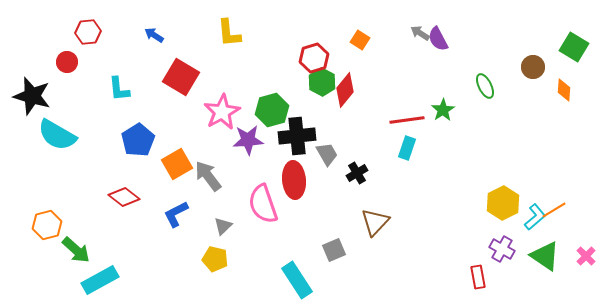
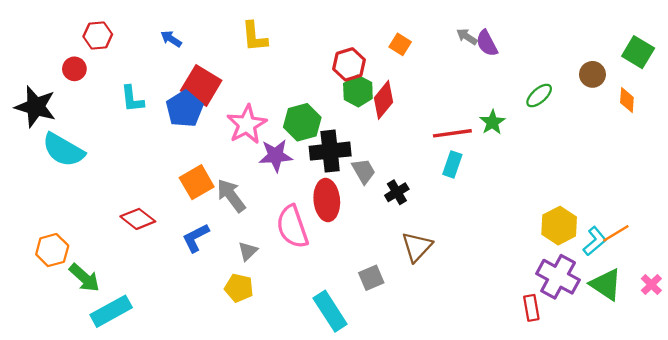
green ellipse: (485, 86) -> (539, 96), turned 75
blue pentagon: (138, 140) -> (184, 109), moved
purple cross: (502, 249) -> (558, 277), size x1.5

